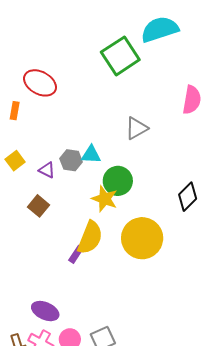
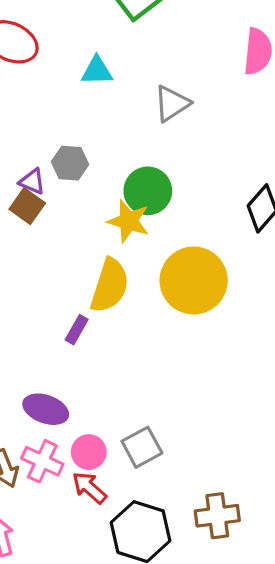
cyan triangle: (91, 155) -> (97, 71), moved
brown square: (38, 206) -> (27, 206), moved
purple rectangle: (76, 254) -> (77, 330), moved

